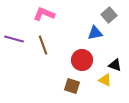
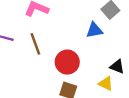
red circle: (82, 60) -> (67, 62), moved

